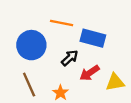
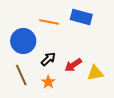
blue rectangle: (93, 38) -> (81, 17), moved
black arrow: (70, 58) -> (48, 59), moved

